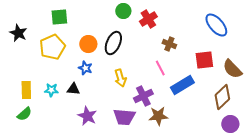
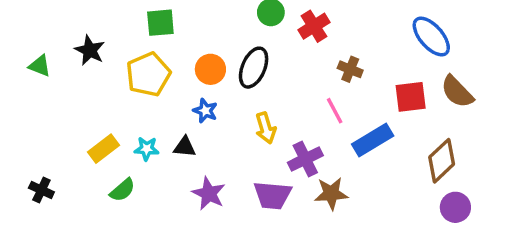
brown semicircle: (232, 69) -> (457, 92), moved
yellow rectangle: (26, 90) -> (104, 149), turned 54
green semicircle: (24, 114) -> (122, 190), moved

